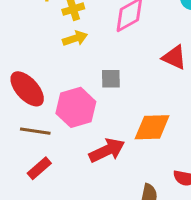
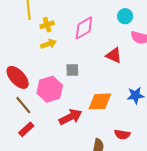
brown line: (35, 131) -> (23, 105), turned 42

